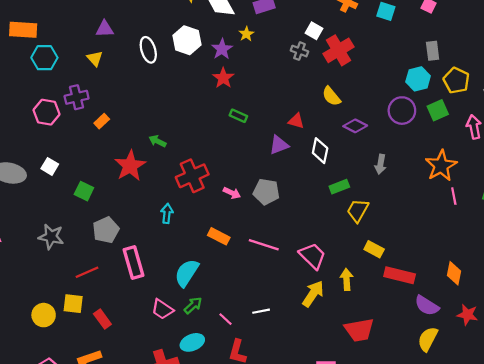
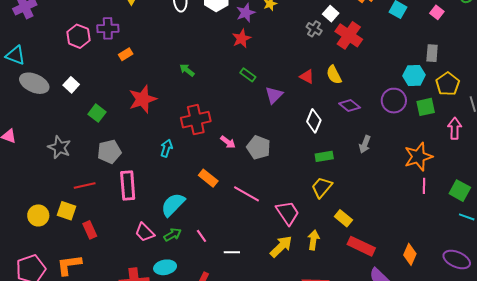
red cross: (338, 50) -> (349, 35), turned -36
red triangle: (296, 121) -> (307, 77), moved
green arrow: (157, 141) -> (187, 70), moved
purple triangle: (279, 145) -> (274, 95), moved, turned -36
yellow trapezoid: (358, 211) -> (322, 187), moved
pink line: (225, 319) -> (202, 236), moved

